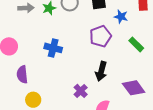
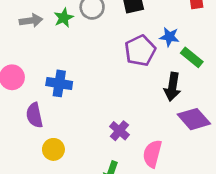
blue star: (121, 17) -> (169, 37), moved
blue cross: (53, 48) -> (59, 83), moved
black arrow: (101, 71) -> (172, 87), moved

